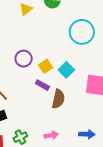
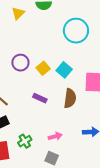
purple rectangle: (42, 85) -> (40, 98), moved
brown semicircle: (58, 99) -> (70, 98), moved

